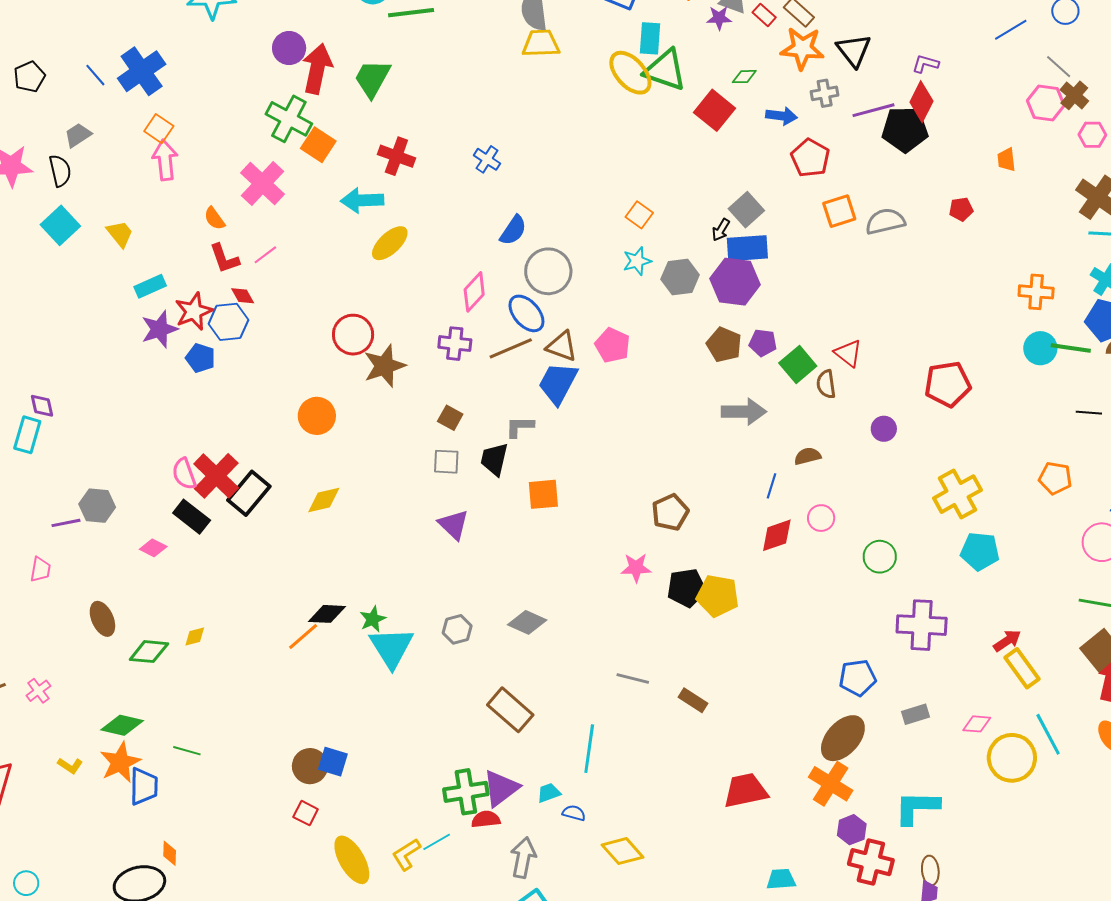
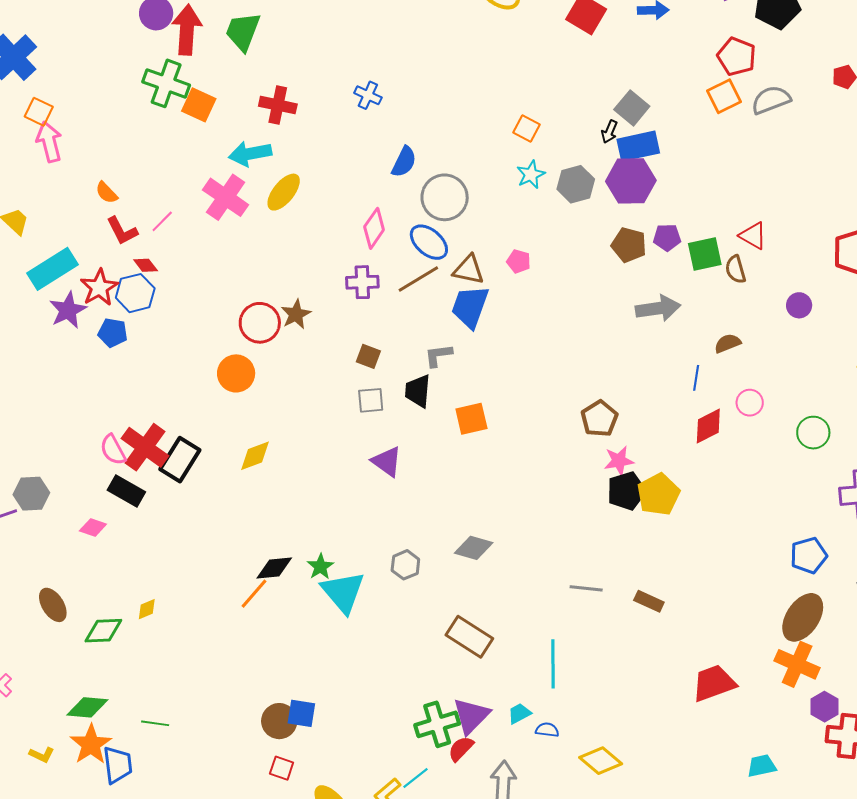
red pentagon: (810, 158) -> (737, 56), moved
pink cross: (263, 184) -> (226, 197), moved
cyan rectangle: (150, 286) -> (52, 269), size x1.6
red circle: (353, 335) -> (260, 323), moved
pink pentagon: (613, 345) -> (519, 261), size x0.7
green square: (798, 364) -> (705, 254), turned 36
brown star: (385, 366) -> (296, 314), size x0.7
pink star: (636, 568) -> (619, 461), moved
yellow pentagon: (718, 596) -> (658, 494), turned -30
red semicircle: (486, 819) -> (461, 749), turned -32

